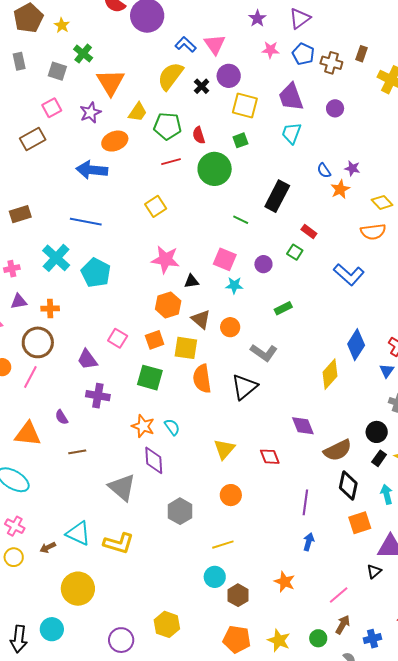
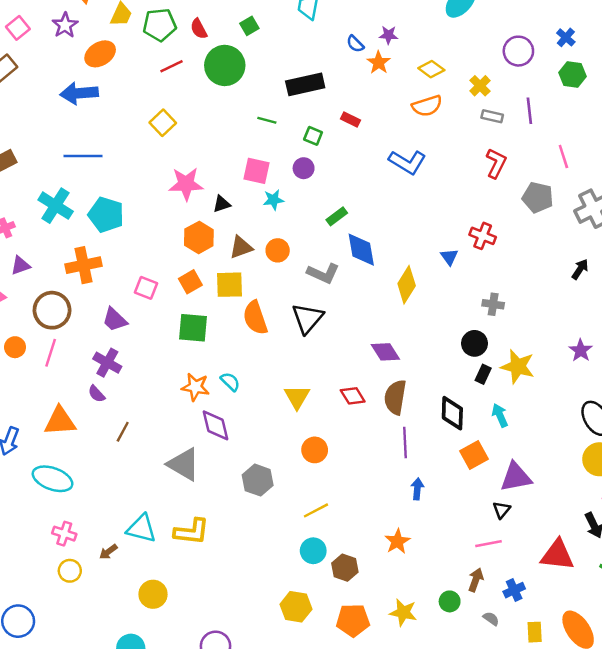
black rectangle: (277, 196) -> (305, 84), turned 60
green square: (295, 252) -> (313, 136), moved
orange cross: (50, 309) -> (83, 265), moved, size x1.6
brown triangle: (201, 319) -> (241, 247), turned -50
blue diamond: (356, 345) -> (361, 250), moved, turned -32
blue triangle: (387, 371) -> (449, 257), moved
purple cross: (98, 396) -> (107, 363), moved, turned 30
brown semicircle: (338, 450) -> (395, 397), moved, turned 136
brown line: (77, 452) -> (123, 432), turned -42
orange star: (285, 582) -> (397, 541), turned 30
yellow circle: (78, 589) -> (153, 594), size x0.7
pink line: (339, 595) -> (489, 544), moved, turned 40
yellow hexagon: (167, 624) -> (296, 607), moved

